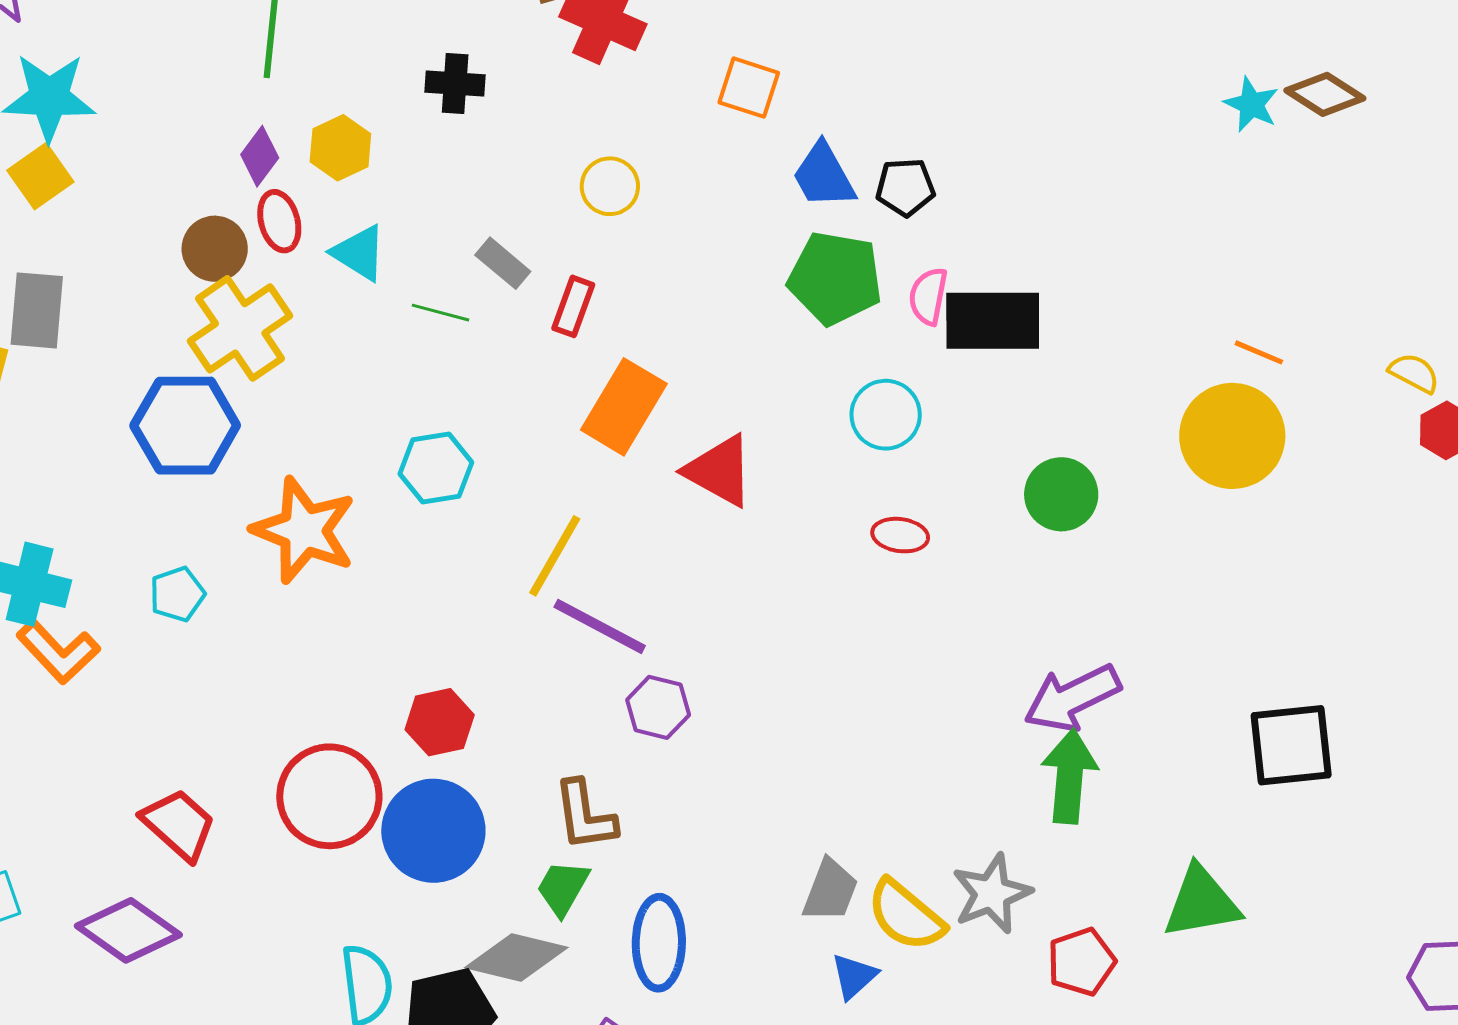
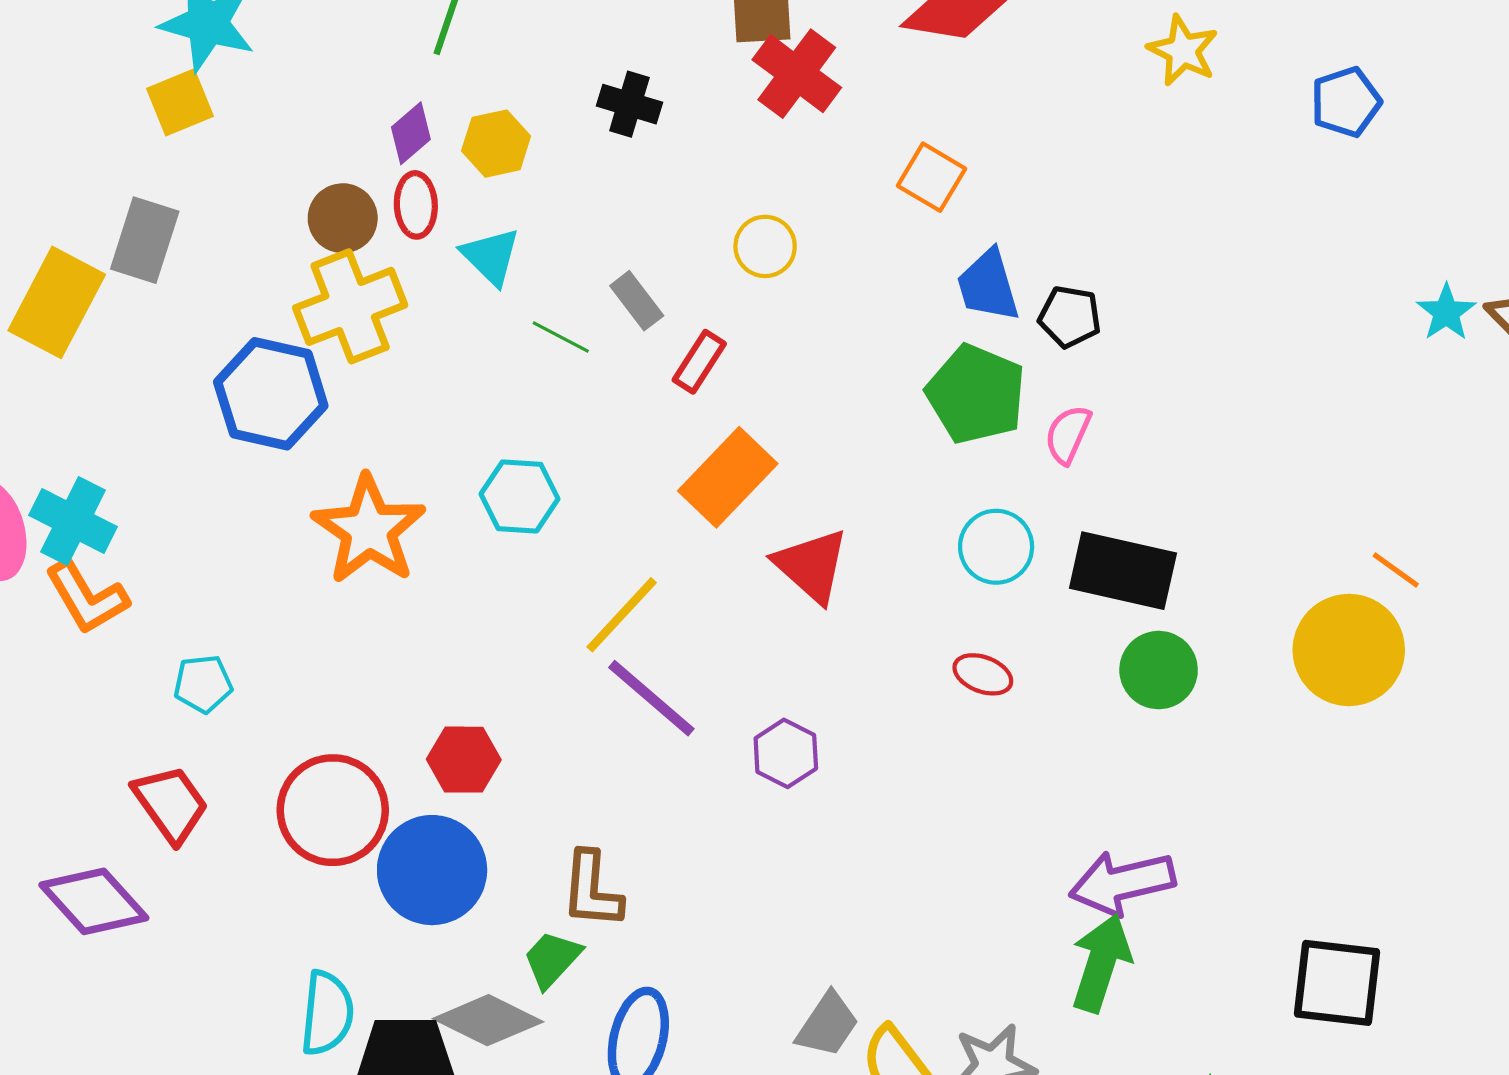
black rectangle: (993, 321) -> (1123, 571), moved
cyan pentagon: (177, 594) -> (203, 684), moved
purple hexagon: (658, 707) -> (786, 753), moved

